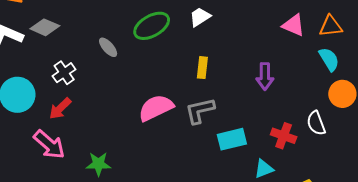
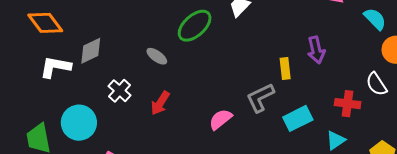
gray diamond: (45, 27) -> (91, 51), turned -36
yellow rectangle: (202, 68) -> (285, 69), moved
red arrow: (60, 108) -> (160, 103), moved
pink semicircle: (156, 108) -> (220, 119), moved, size x0.7

